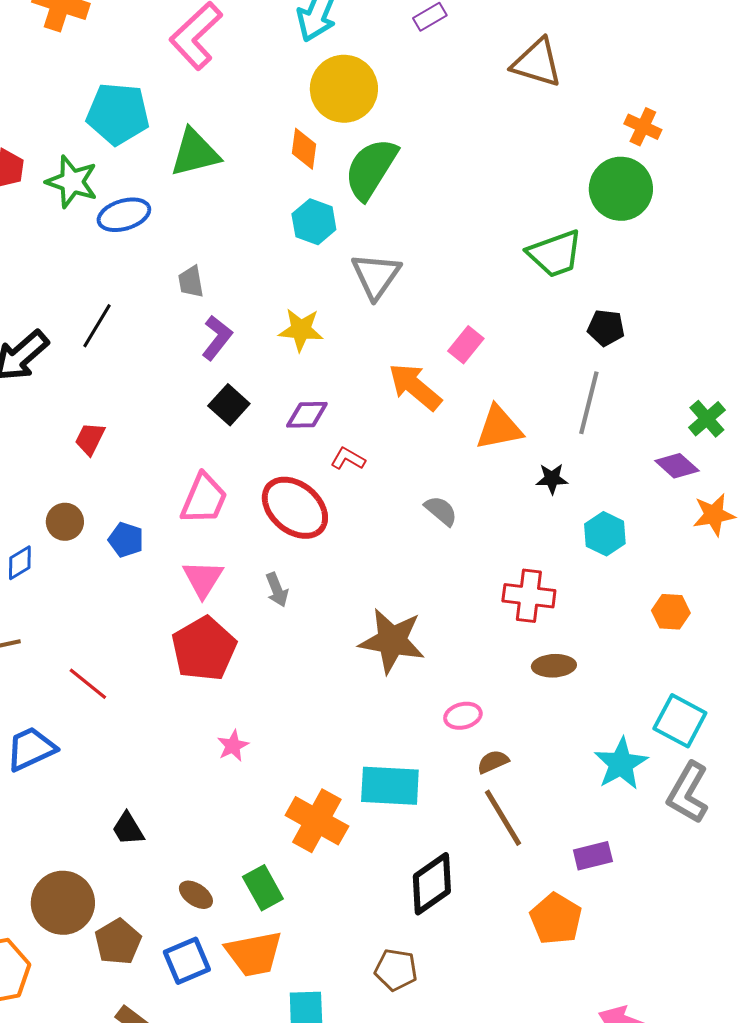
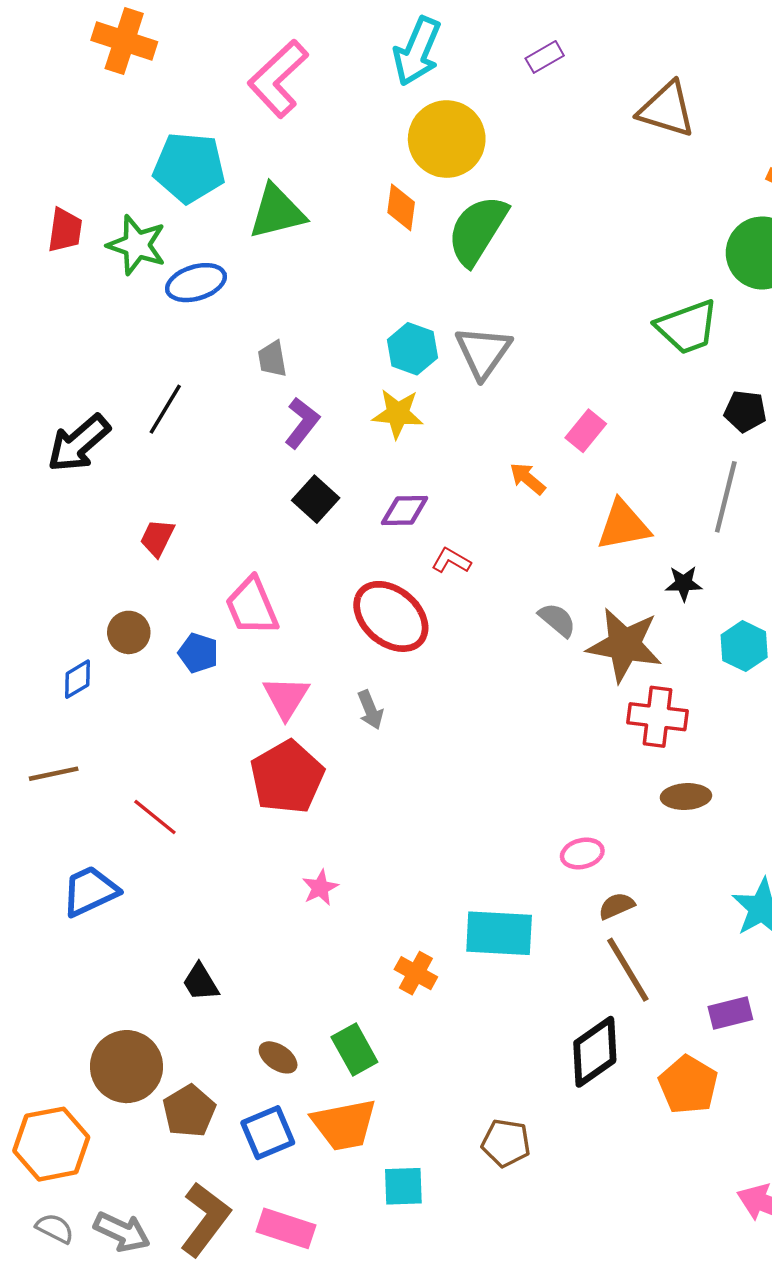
cyan hexagon: (314, 222) -> (412, 349), moved
orange arrow: (415, 387) -> (528, 479), size x0.6
pink trapezoid: (204, 499) -> (252, 606), moved, turned 134
brown star: (392, 641) -> (624, 645), moved
orange cross: (317, 821) -> (416, 973), size x0.6
black diamond: (432, 884) -> (595, 1052), moved

